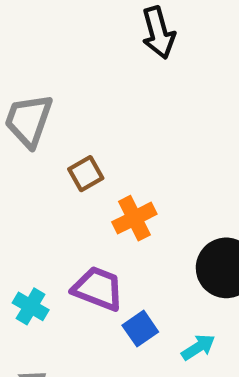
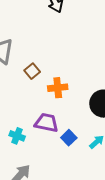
orange cross: (134, 218) -> (58, 88), turned 30

